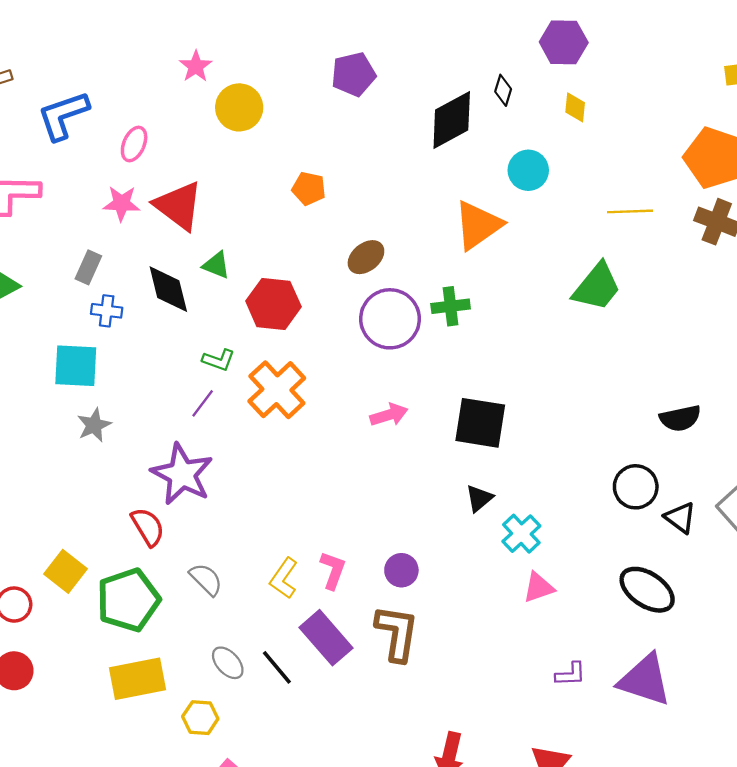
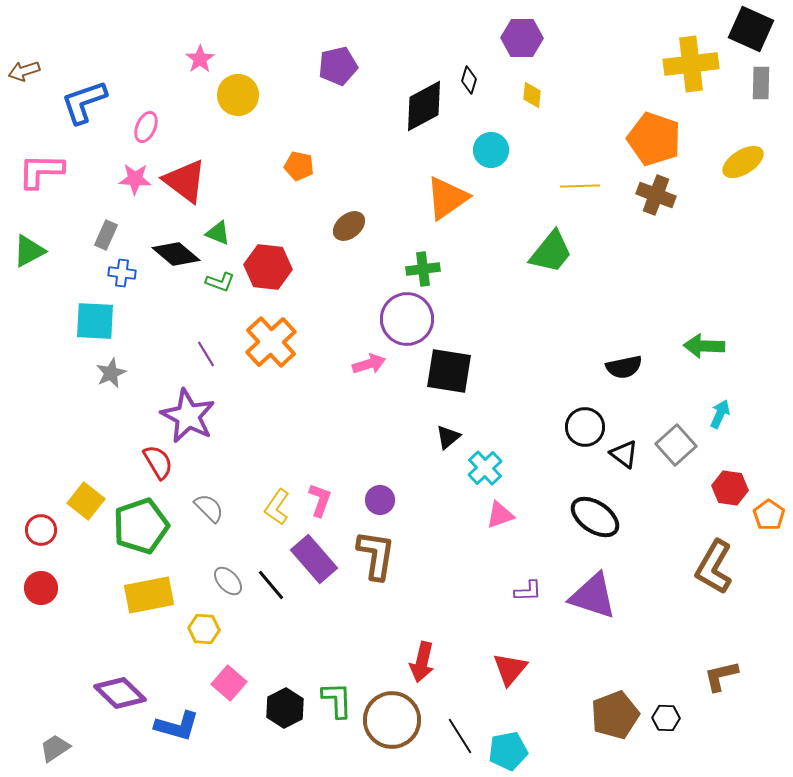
black diamond: (168, 289) -> (176, 254), turned -36
purple circle: (390, 319) -> (407, 319), moved
green L-shape: (219, 360) -> (220, 282), moved
purple line: (203, 403) -> (206, 354), turned -68

